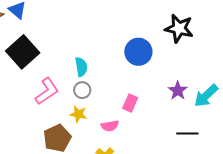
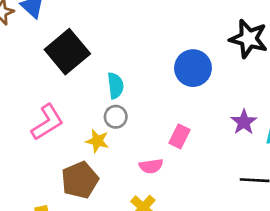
black square: (23, 52) -> (67, 52), moved
pink L-shape: (47, 91) -> (47, 122), moved
yellow star: (78, 114) -> (97, 141), moved

